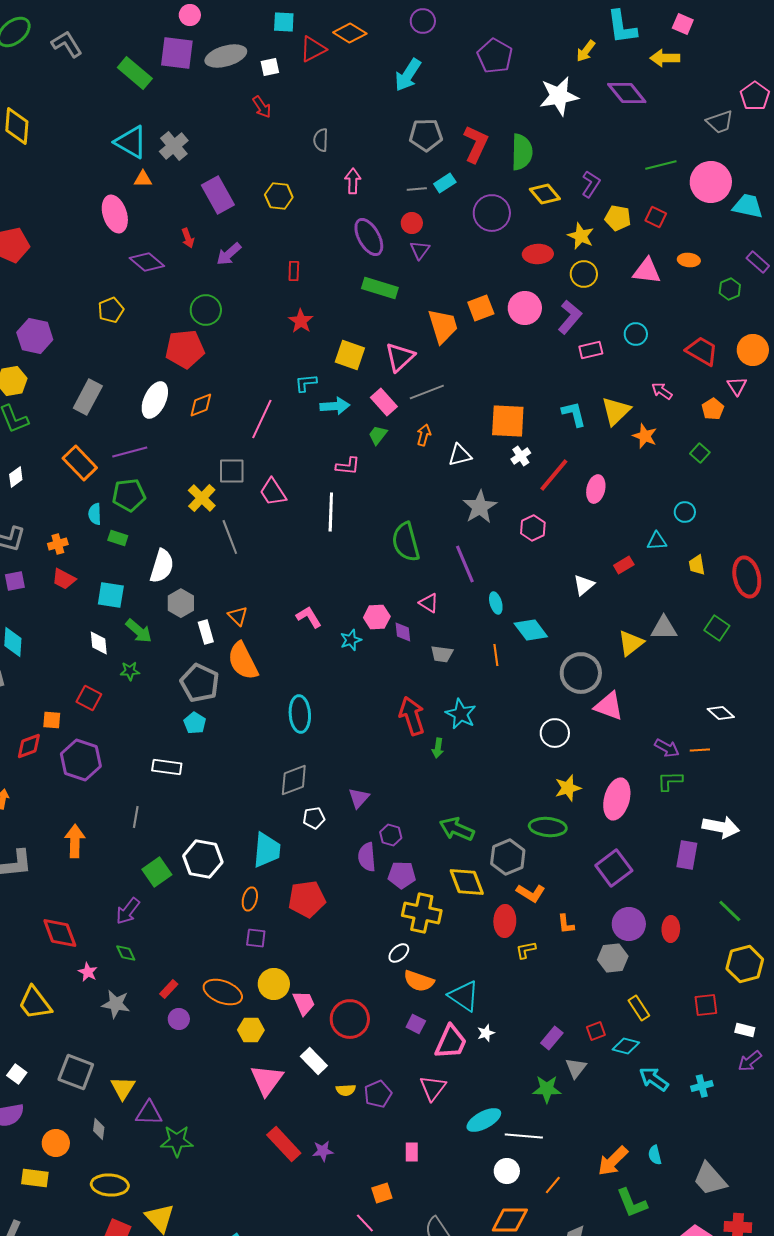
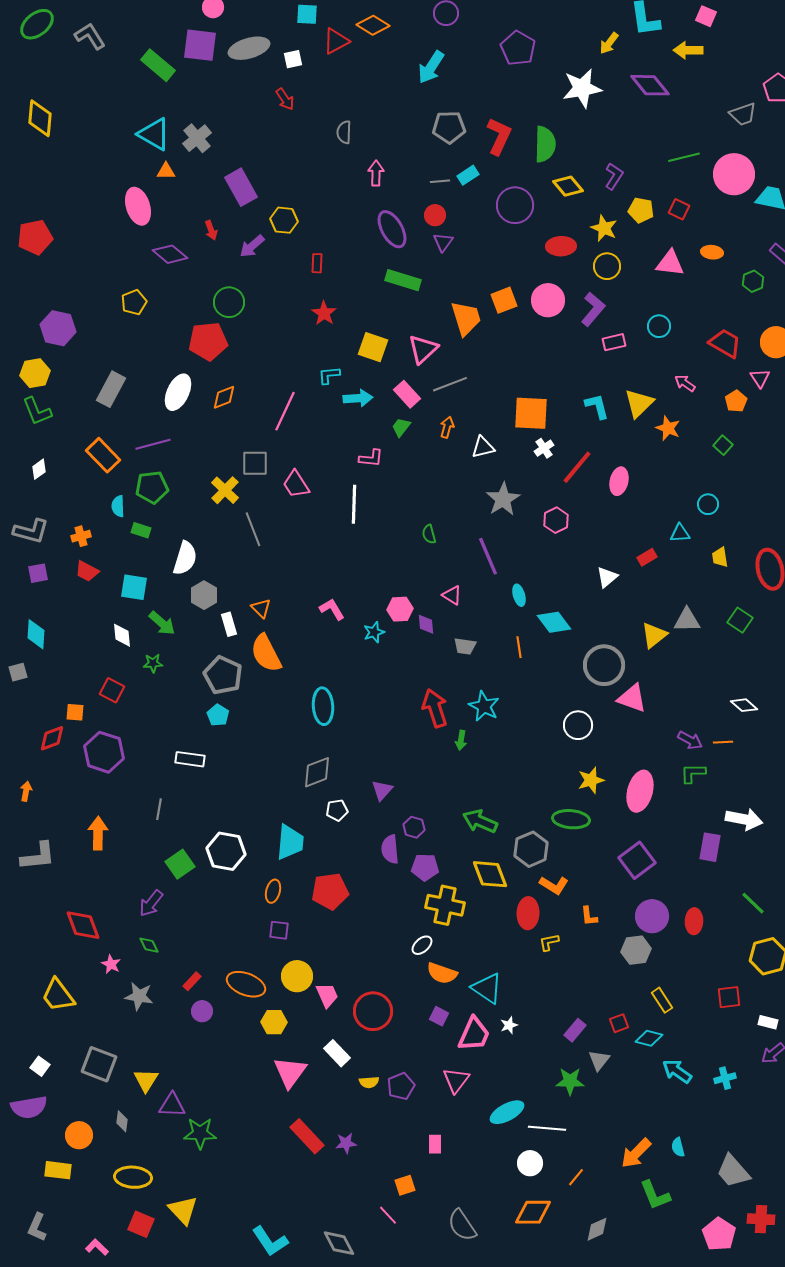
yellow hexagon: (279, 196) -> (284, 220), moved
green semicircle: (406, 542) -> (429, 534), size x0.5

